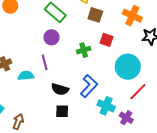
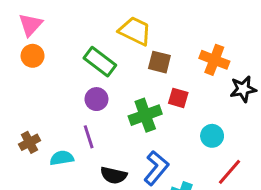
green cross: (84, 50) -> (145, 115), size x1.5
cyan circle: (128, 67) -> (212, 136), size x0.6

